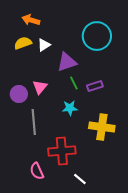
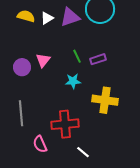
yellow semicircle: (23, 43) -> (26, 16), turned 36
purple triangle: (67, 62) -> (70, 17), moved
gray line: (34, 122) -> (21, 113), moved

